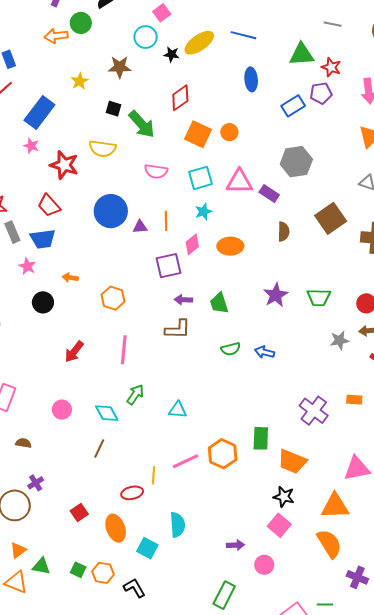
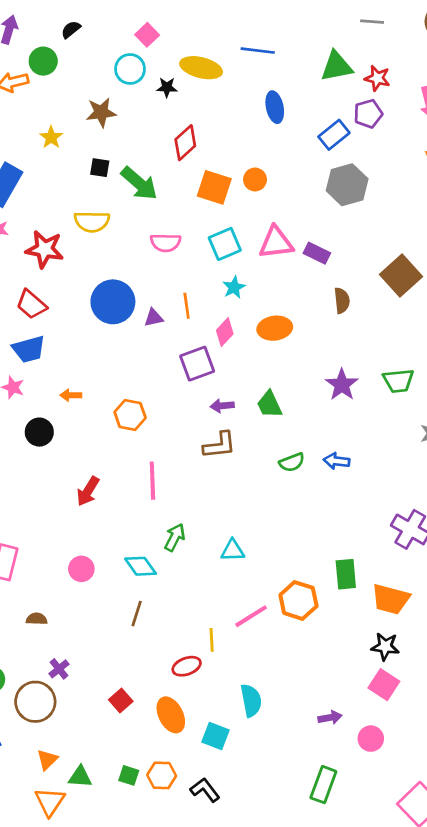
yellow ellipse: (199, 43) -> (201, 68), turned 56
gray hexagon: (296, 162) -> (347, 185), moved
orange triangle: (16, 582) -> (50, 802), turned 50

